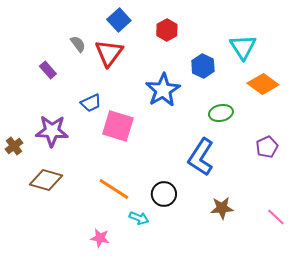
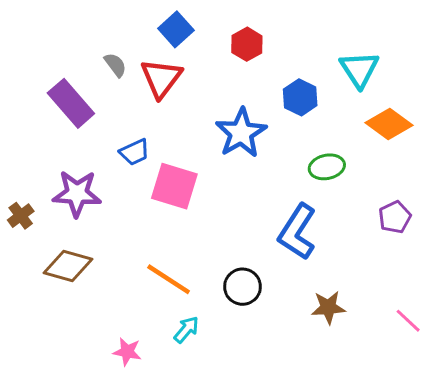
purple rectangle: (48, 70) -> (71, 103), size x1.8
cyan arrow: (139, 218) -> (186, 330), moved, turned -72
pink star: (100, 238) -> (127, 352), moved

